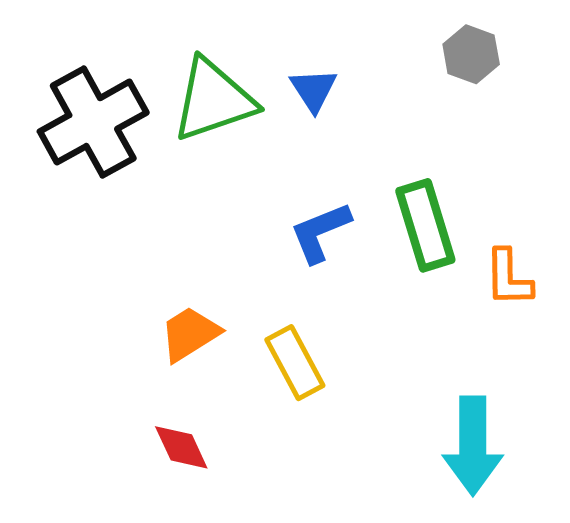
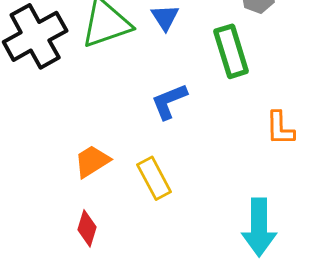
green rectangle: (425, 225) -> (231, 51), moved
red diamond: (181, 447) -> (87, 228), turned 42

